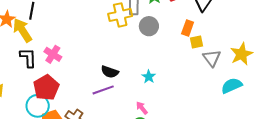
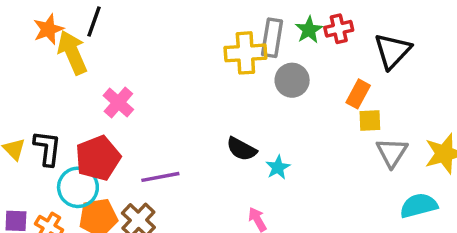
black L-shape: (28, 58) -> (47, 148), moved
black semicircle: (110, 72) -> (242, 149), moved
purple line: (103, 90) -> (160, 177), moved

